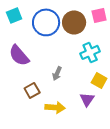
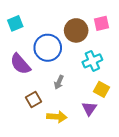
blue circle: (46, 22) -> (48, 48), moved

